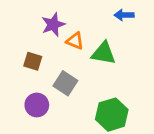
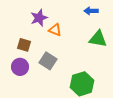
green triangle: (104, 53) -> (98, 39), moved
purple circle: (37, 105) -> (20, 67), moved

